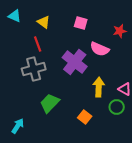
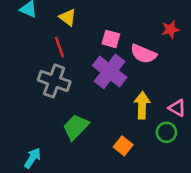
pink square: (81, 23) -> (111, 39), moved
gray cross: (34, 69) -> (54, 81), turned 35

